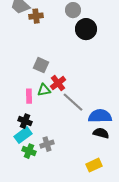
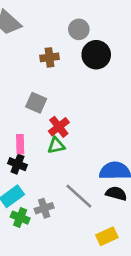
brown cross: (36, 16) -> (49, 57), moved
green triangle: (44, 90) -> (56, 145), moved
gray line: (73, 102) -> (79, 196), moved
black cross: (25, 121) -> (17, 164), moved

